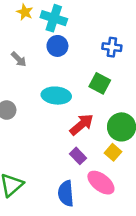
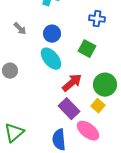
blue circle: (57, 46) -> (52, 34), moved
cyan ellipse: (56, 96) -> (51, 59), turned 45
purple rectangle: (78, 156) -> (69, 109), size x1.5

